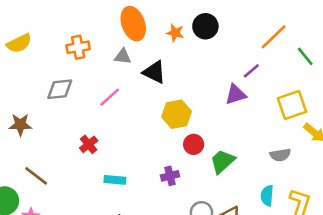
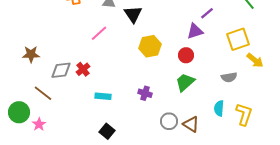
black triangle: (154, 72) -> (133, 14), turned 30
gray diamond: (60, 89) -> (61, 70), moved
red circle: (194, 144) -> (186, 55), moved
purple cross: (170, 176) -> (145, 93), turned 32

